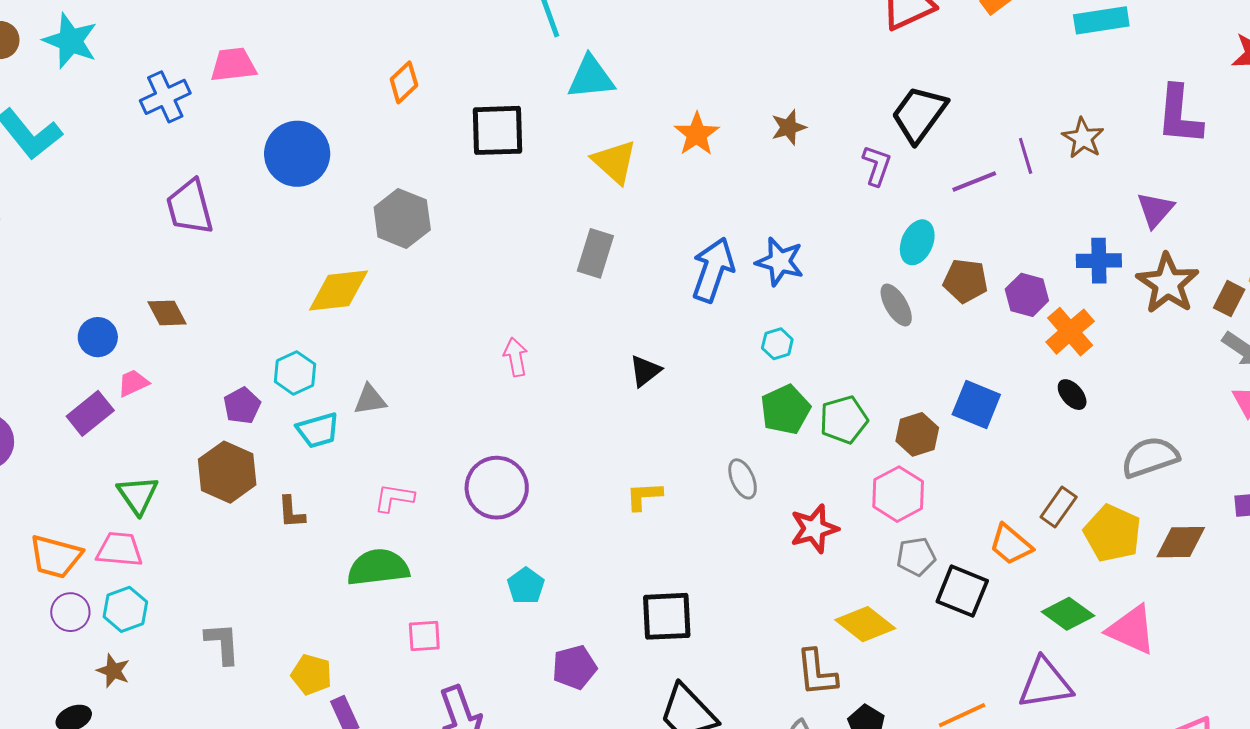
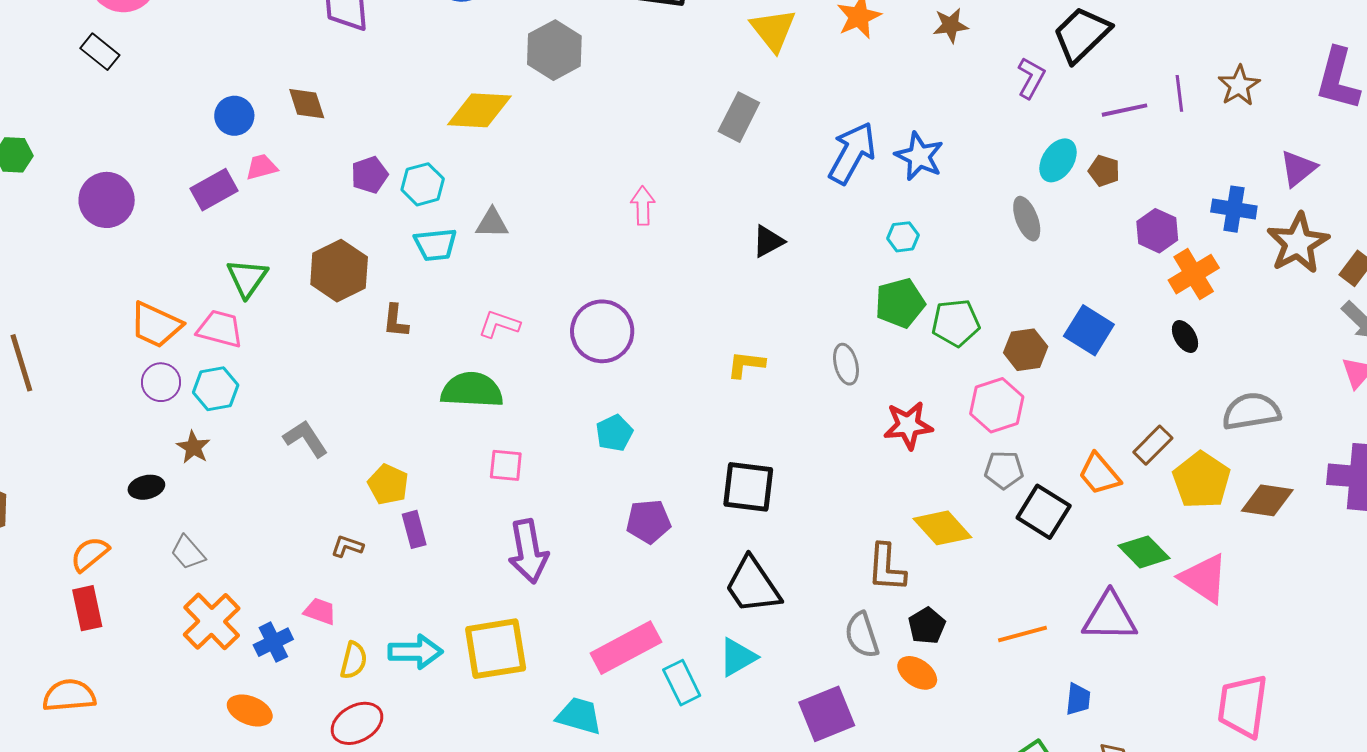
brown pentagon: (965, 281) -> (1104, 171), moved, size x0.7
purple pentagon: (242, 406) -> (369, 175), moved
gray L-shape: (222, 643) -> (306, 439), turned -39

